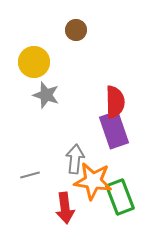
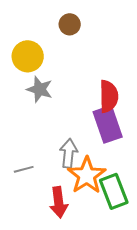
orange star: (93, 181) -> (87, 175), turned 30

